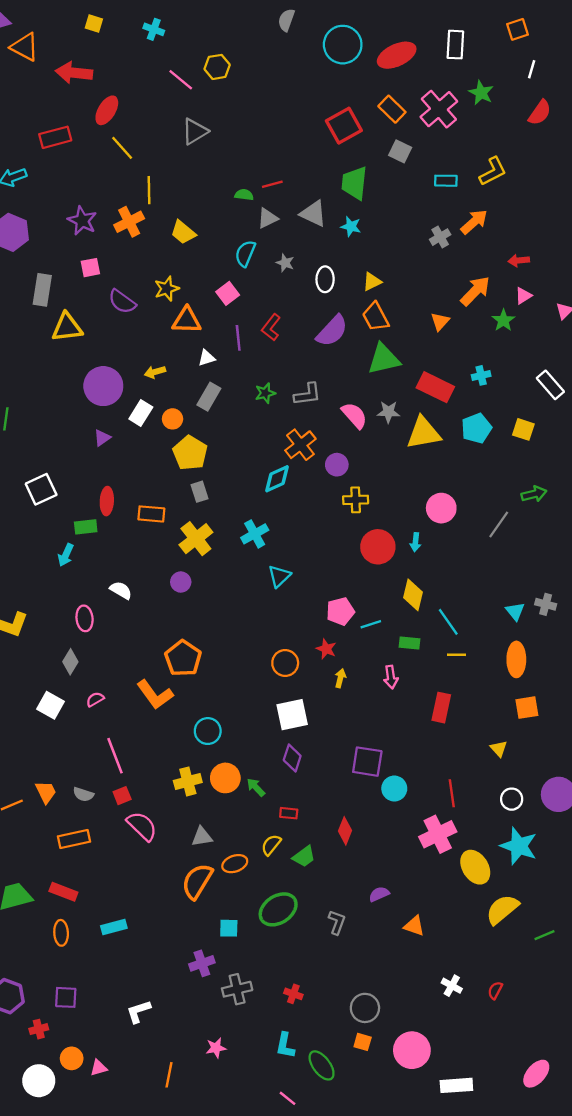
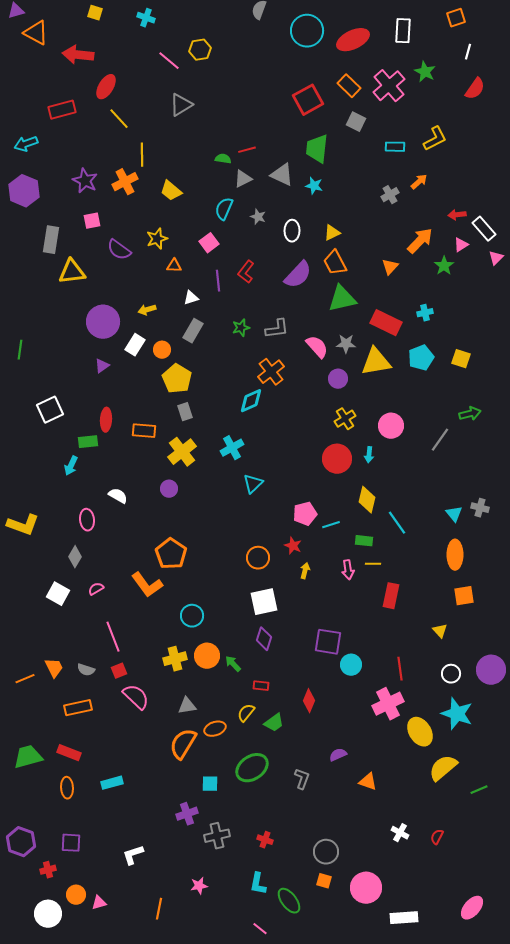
orange arrow: (474, 222) -> (419, 182), size x0.7
orange triangle: (187, 320) -> (174, 266), size x0.6
white rectangle: (550, 385) -> (484, 229), moved
purple circle: (337, 465) -> (338, 379), moved
yellow cross: (356, 500) -> (345, 419), moved, turned -30
yellow line: (456, 655) -> (373, 564), moved

